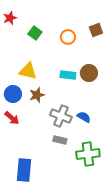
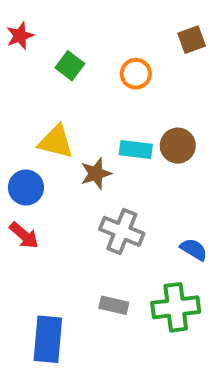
brown square: (96, 30) -> (192, 40), moved
brown star: (37, 95) -> (96, 174), moved
blue semicircle: (84, 117) -> (194, 249), moved
gray rectangle: (60, 140) -> (114, 305), moved

